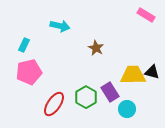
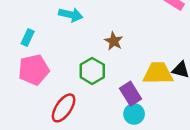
green hexagon: (86, 97) -> (92, 71), moved
cyan circle: (127, 109) -> (134, 114), moved

